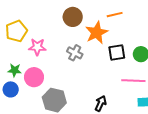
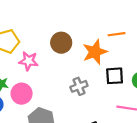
brown circle: (73, 17) -> (61, 43), moved
gray cross: (75, 53) -> (79, 86), moved, turned 35

